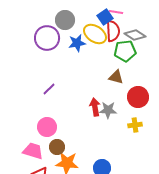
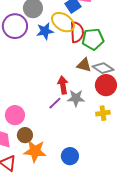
red semicircle: (113, 31) -> (77, 32), moved
gray diamond: (135, 35) -> (103, 68), moved
purple line: (49, 89) -> (55, 103), moved
red arrow: (95, 107) -> (63, 85), moved

